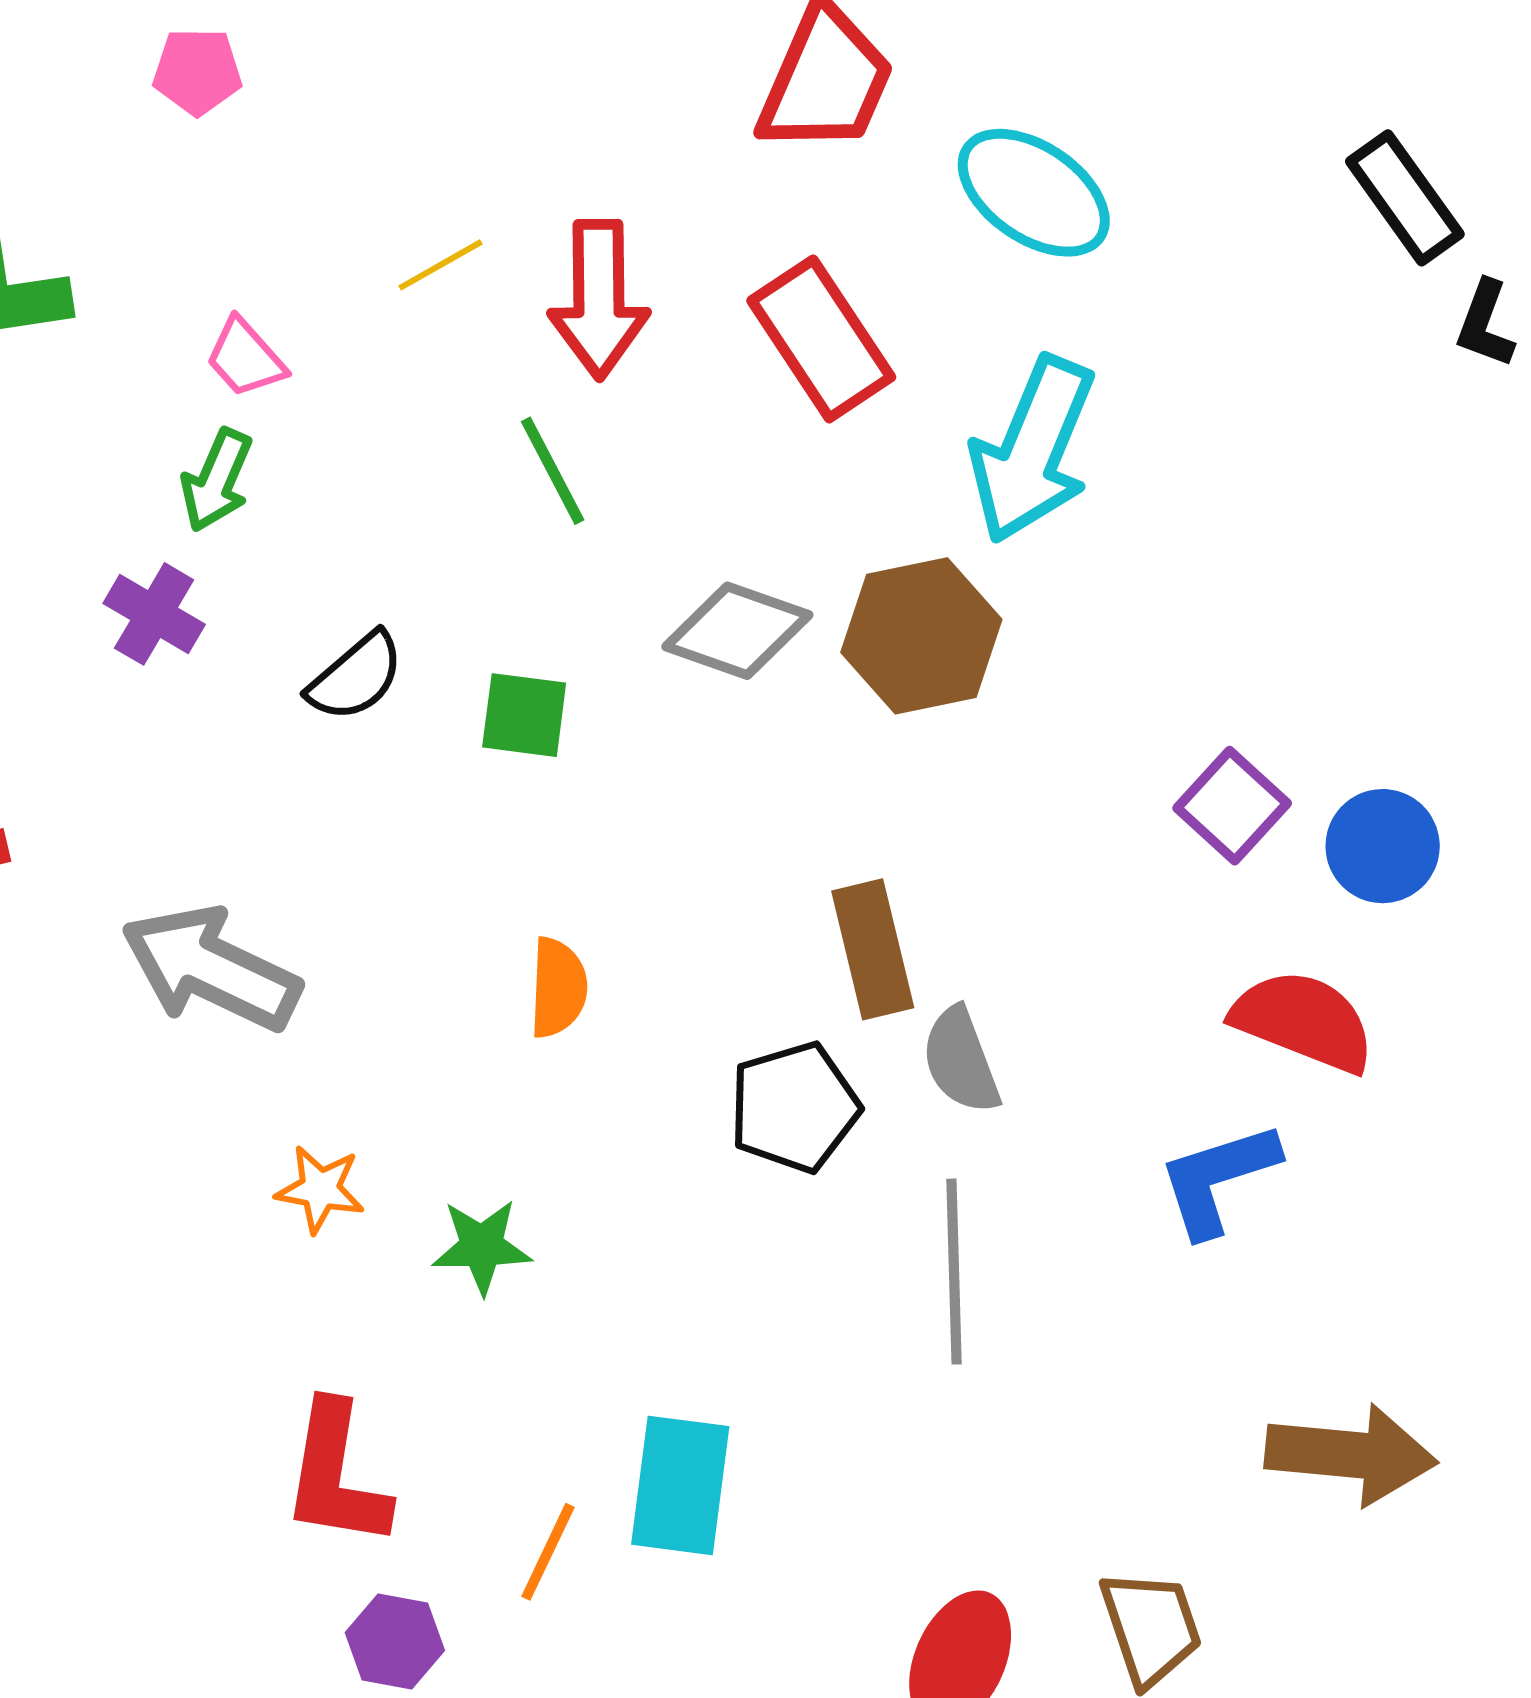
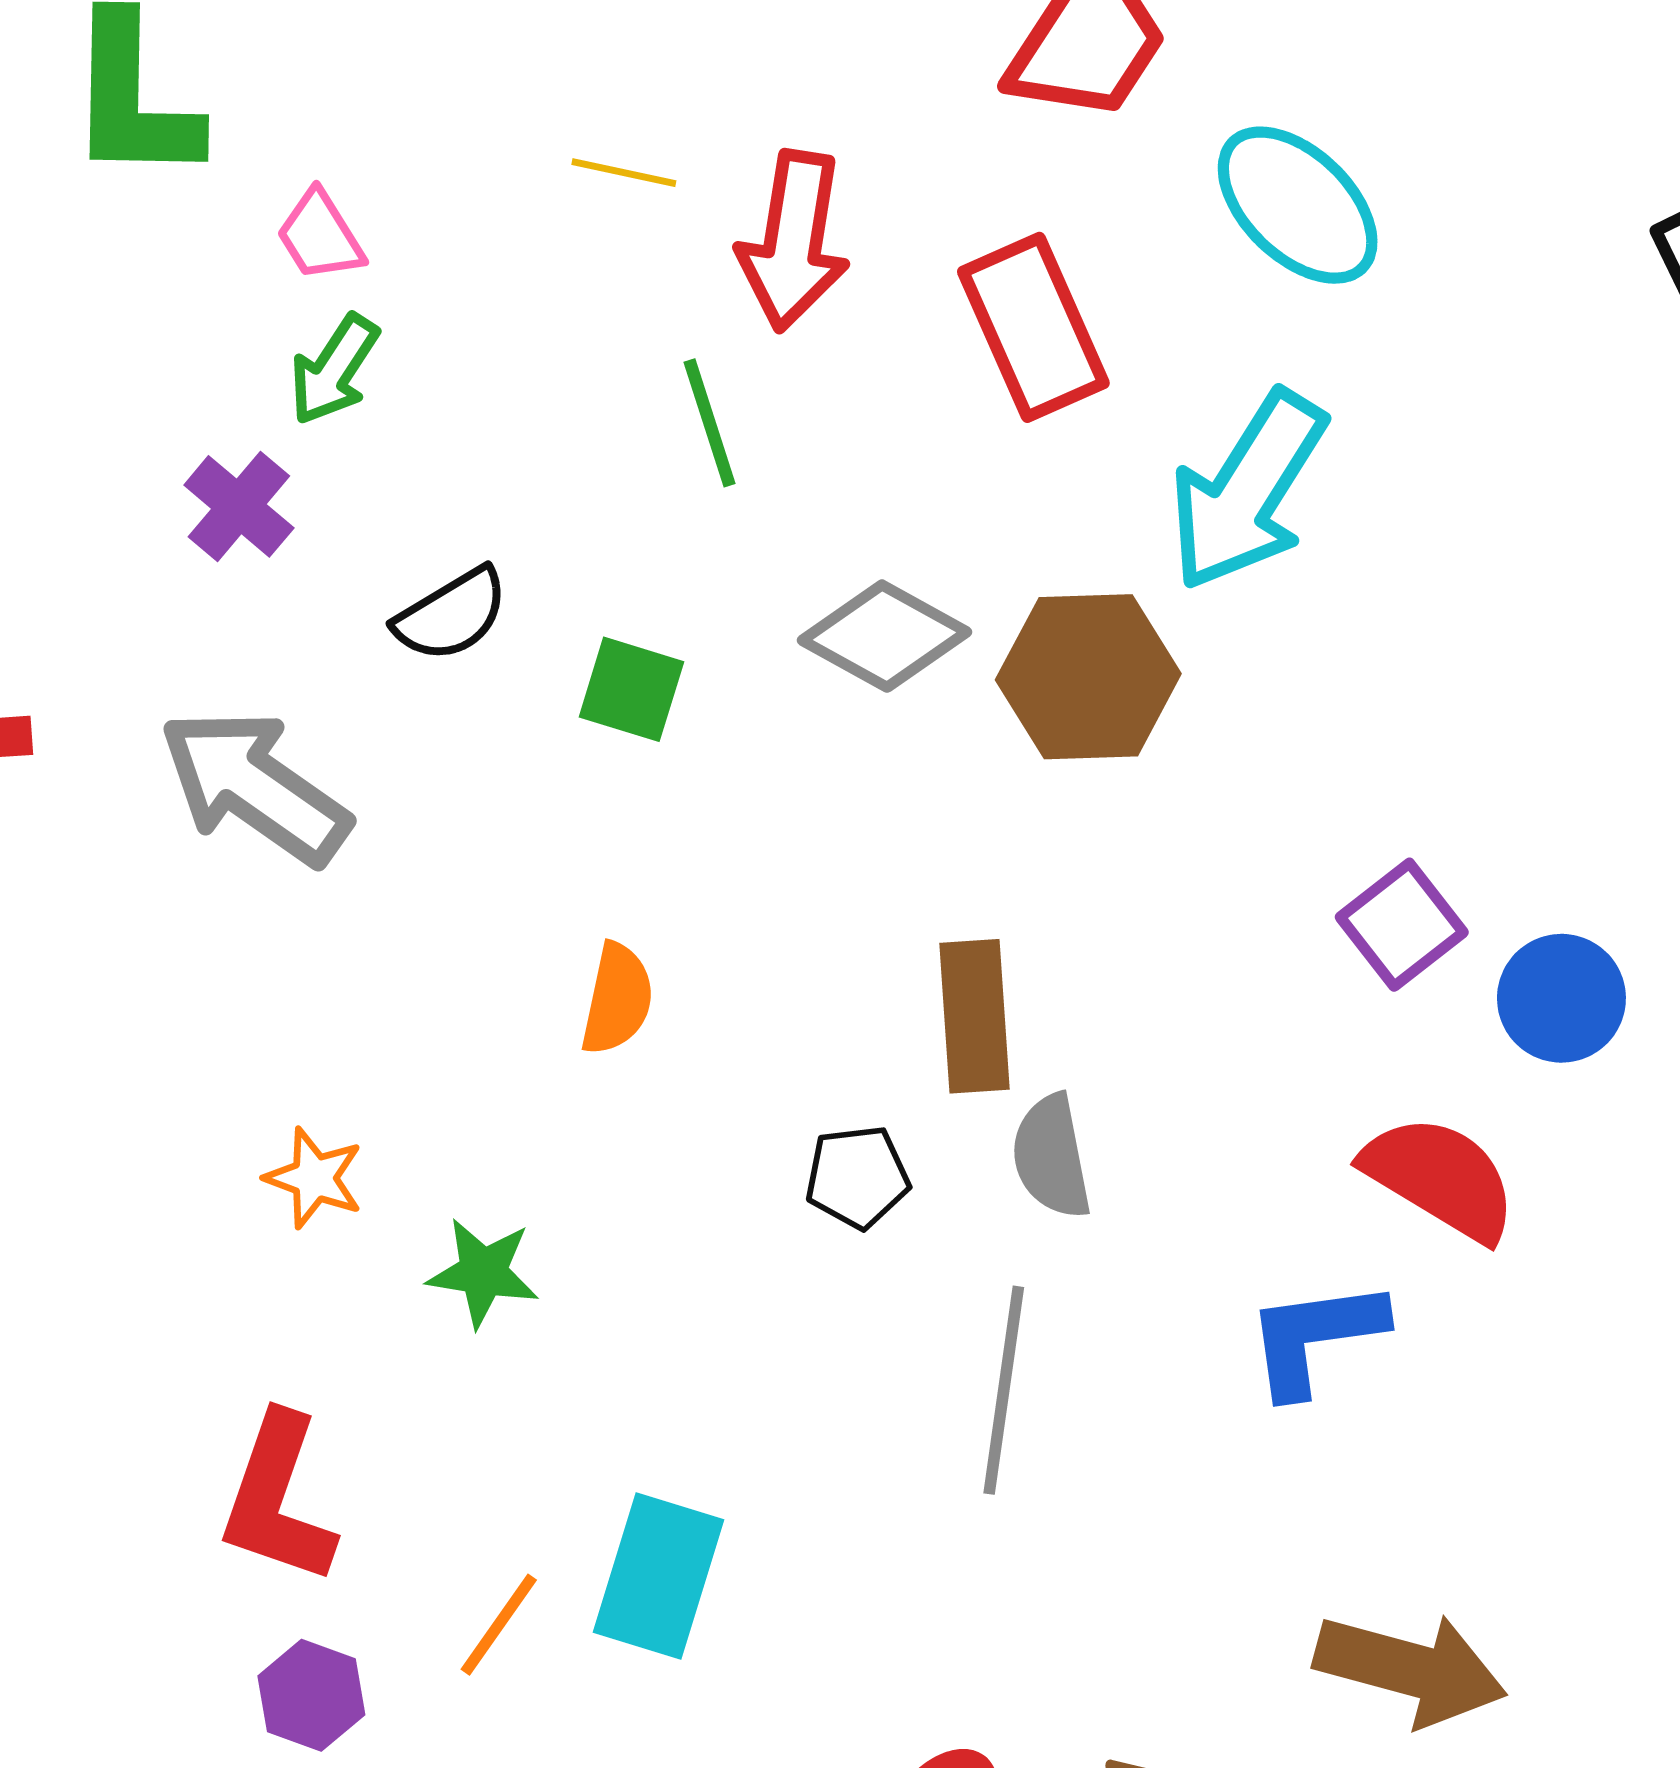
yellow line: (440, 265) -> (624, 173), turned 32
pink trapezoid: (245, 358) -> (320, 236), moved
gray arrow: (211, 968) -> (255, 787), moved
black pentagon: (794, 1107) -> (857, 1177), size x0.7

